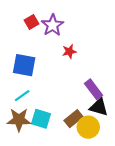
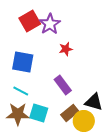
red square: (32, 22) -> (30, 21), size x1.5
purple rectangle: (94, 89) -> (63, 85), moved
cyan line: (22, 96) -> (21, 91), turned 63

